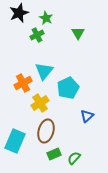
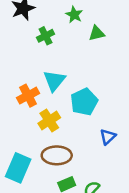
green star: (46, 18) -> (74, 15), moved
green triangle: (78, 33) -> (97, 33), turned 48
brown ellipse: (46, 131) -> (57, 155), turned 75

